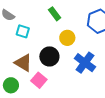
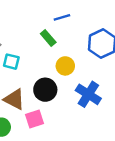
pink square: (39, 80) -> (34, 119), turned 35

